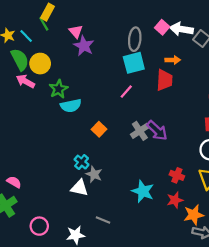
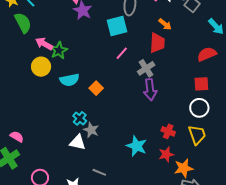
orange arrow: (173, 60) -> (165, 24), turned 40
cyan square: (134, 63) -> (117, 26), moved
yellow circle: (40, 64) -> (41, 67), moved
pink arrow: (25, 81) -> (44, 44), moved
cyan semicircle: (71, 106) -> (69, 80), moved
purple arrow: (157, 130) -> (150, 90), turned 40
gray cross: (140, 131) -> (146, 68), moved

